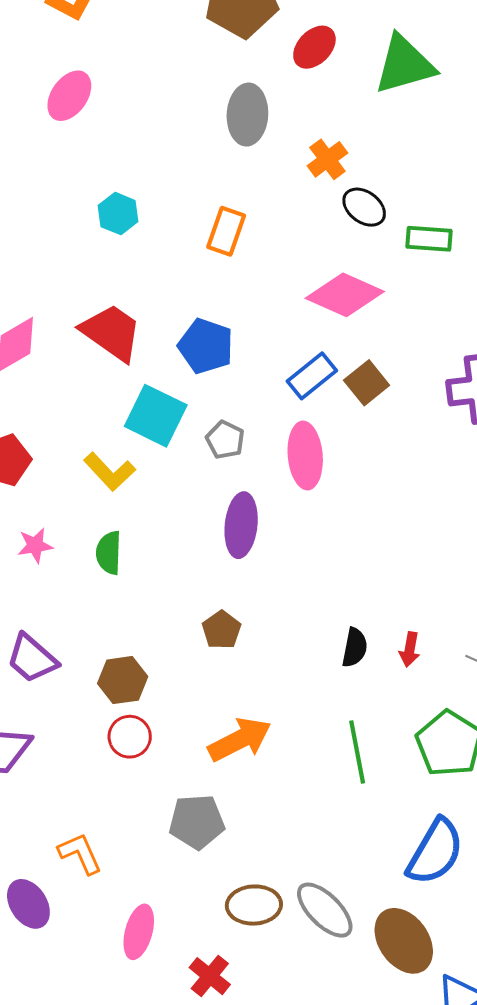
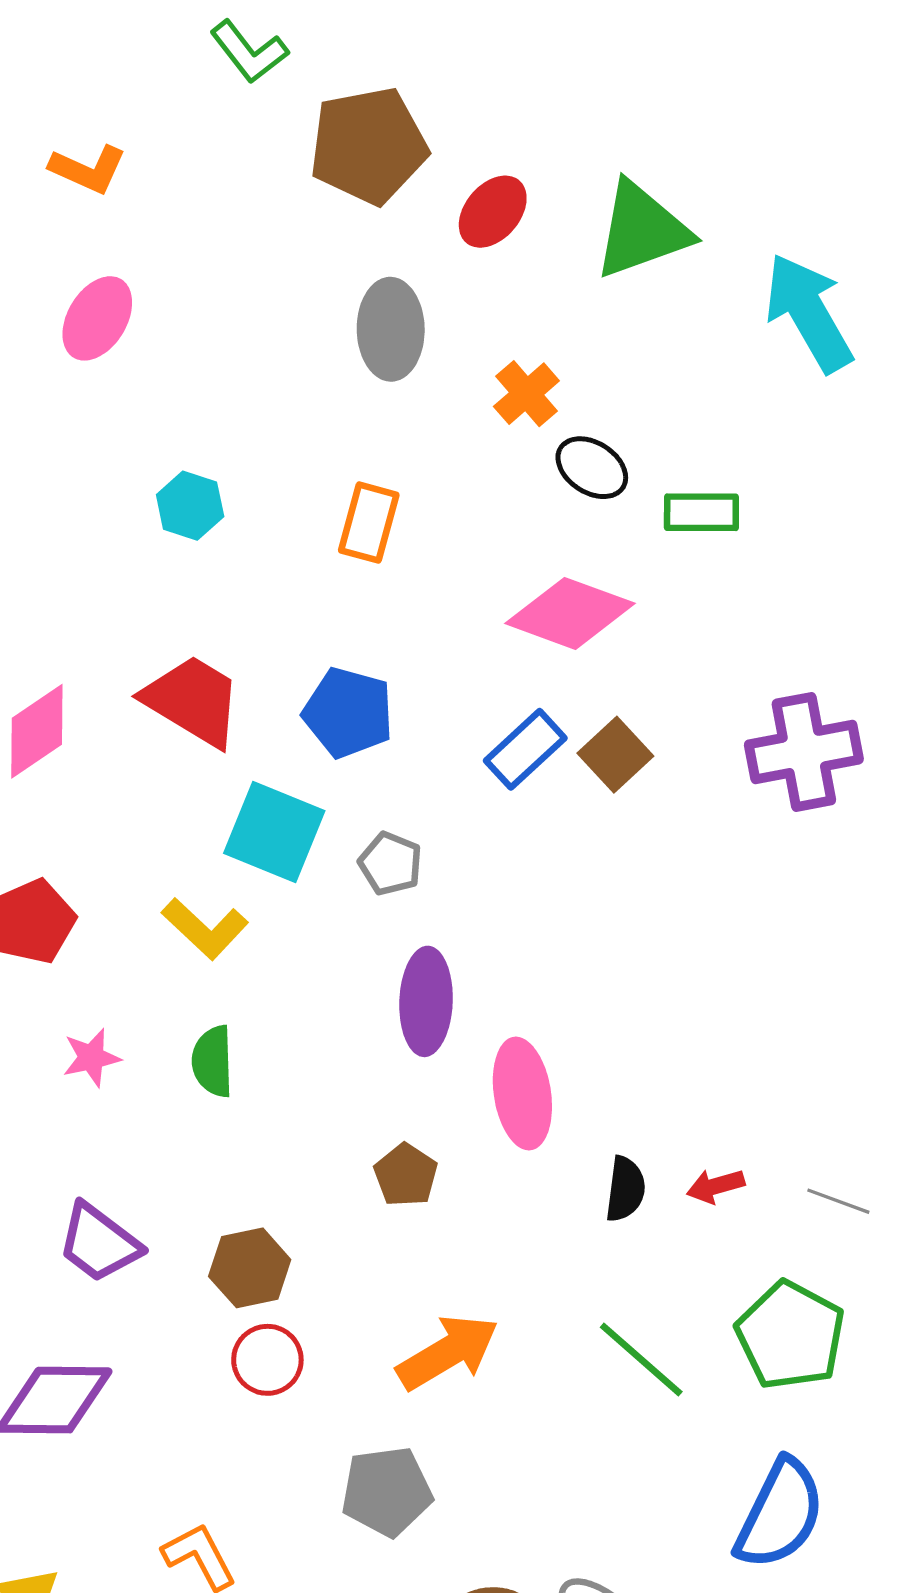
pink ellipse: (305, 456) -> (522, 1094), moved
red arrow: (410, 649) -> (715, 1186), turned 68
green line: (357, 752) -> (641, 1359), turned -34

